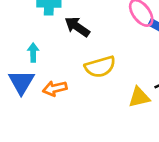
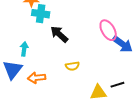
yellow semicircle: (100, 67) -> (72, 66), size x0.6

